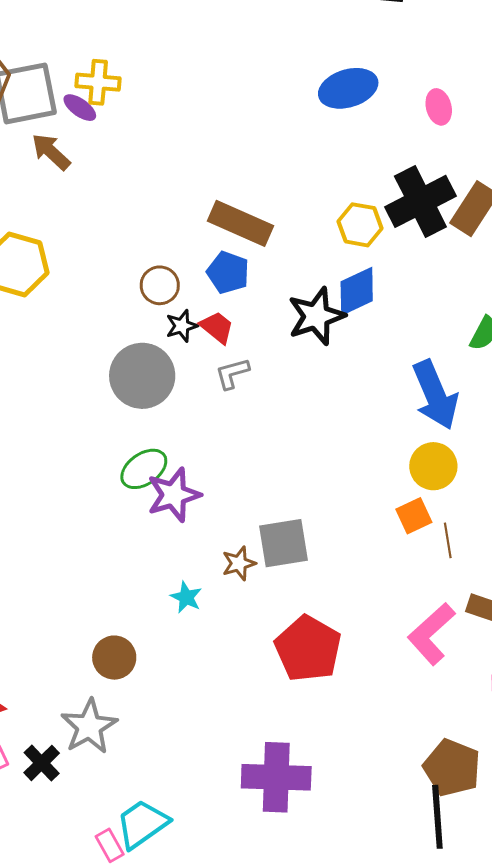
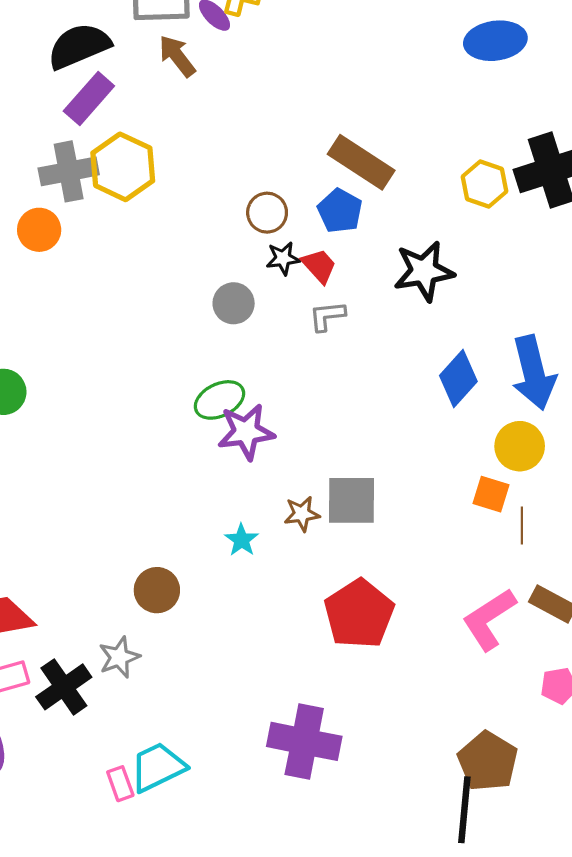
blue diamond: (357, 291) -> (458, 379), moved, turned -32
gray circle: (142, 376) -> (234, 303), size x0.6
orange square: (414, 516) -> (491, 494), turned 33
gray star: (89, 726) -> (119, 657), size x0.7
black cross: (42, 763) -> (64, 687), size x1.4

